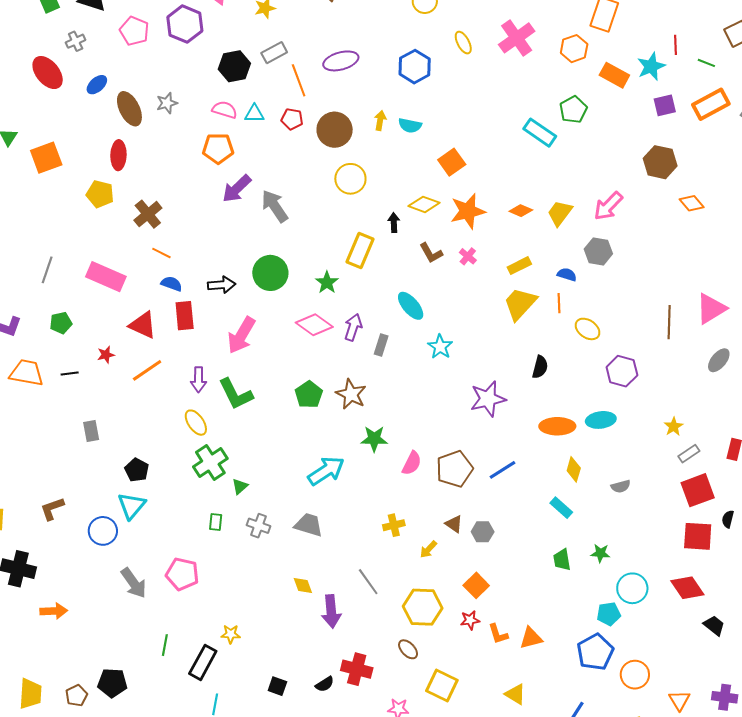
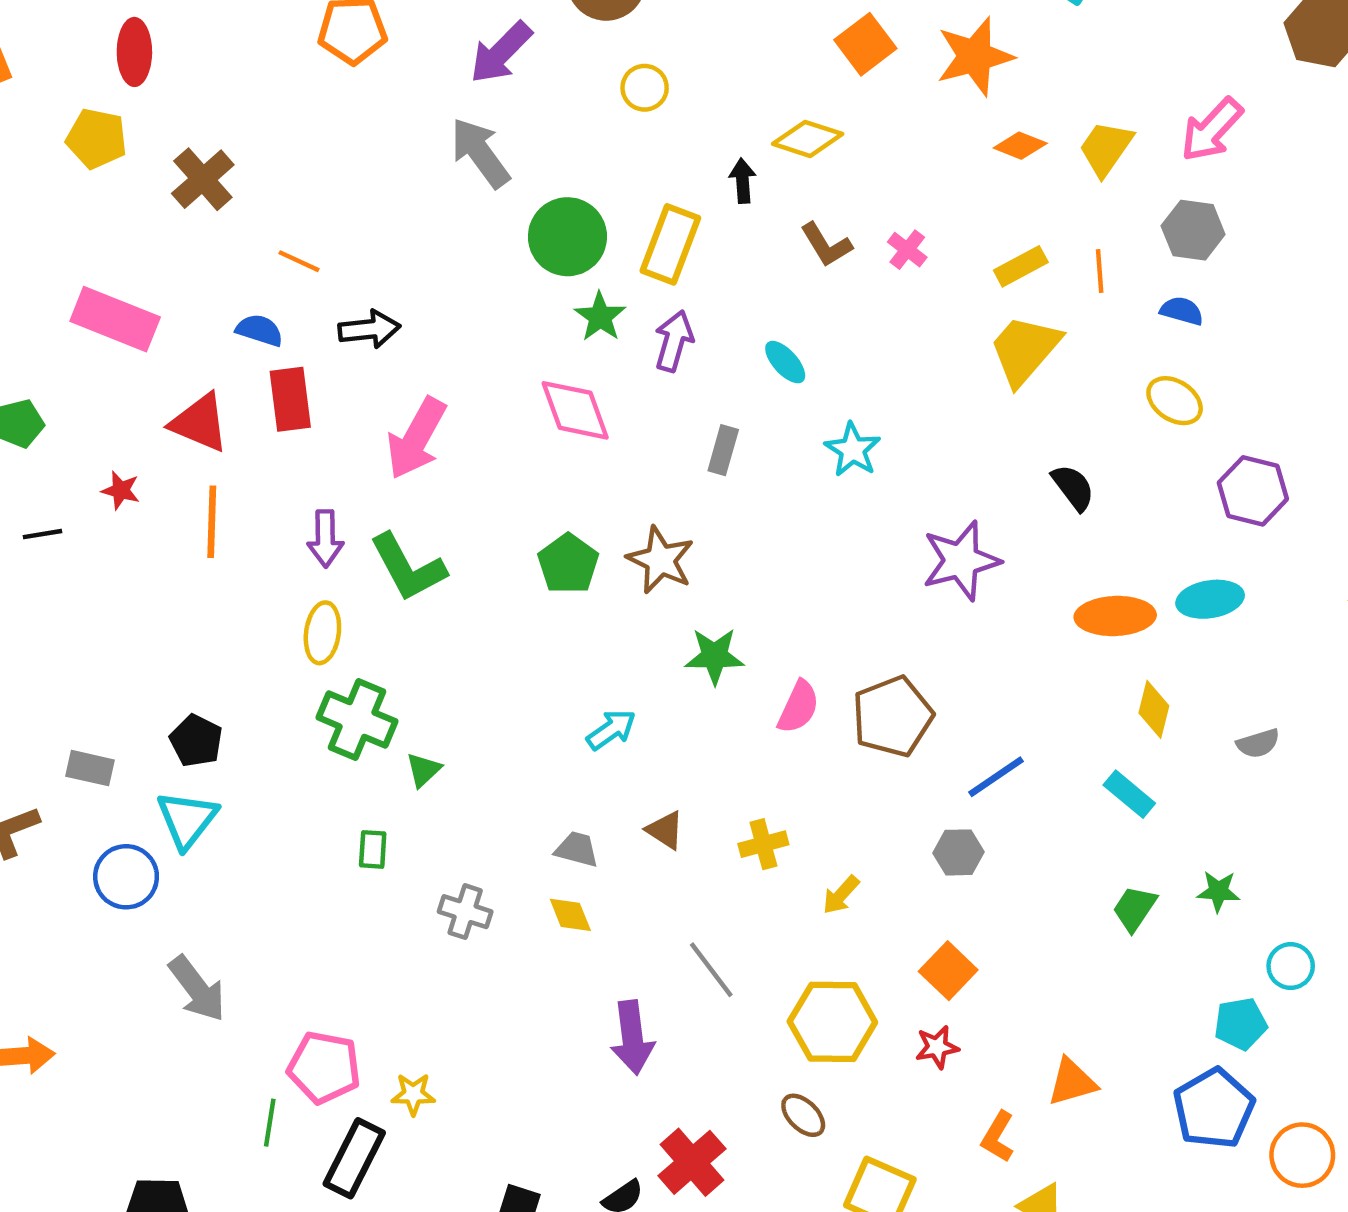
yellow circle: (350, 179) -> (645, 88), size x0.7
purple arrow: (237, 189) -> (501, 52), moved
orange star: (468, 211) -> (975, 56), moved
orange line: (161, 253) -> (299, 261), moved
green circle: (270, 273) -> (567, 237), moved
blue semicircle: (567, 275) -> (1182, 311), moved
orange line: (559, 303) -> (1100, 271), moved
cyan ellipse: (411, 306) -> (785, 362), size x0.7
pink diamond: (314, 325) -> (575, 410), turned 36
purple arrow: (353, 327) -> (674, 341), moved
red star: (106, 355) -> (121, 490), turned 30
black semicircle: (540, 367) -> (1073, 487), turned -50
orange line: (147, 370) -> (212, 522), turned -52
yellow ellipse: (196, 423) -> (322, 633), turned 44
gray rectangle: (91, 431) -> (90, 768), moved, turned -65
green cross: (210, 463) -> (357, 719), turned -32
blue line: (502, 470) -> (996, 777), moved
cyan arrow: (326, 471) -> (611, 730), size x0.6
brown triangle: (454, 524) -> (665, 830), moved
gray trapezoid: (309, 525) -> (577, 849), size x0.7
gray cross: (259, 526) -> (465, 912), moved
green trapezoid: (562, 560) -> (1134, 908), turned 45
pink pentagon: (182, 574) -> (324, 1067), moved
yellow diamond: (303, 586) -> (570, 915), moved
cyan circle: (632, 588) -> (1291, 966), size x0.7
orange L-shape: (498, 634) -> (998, 1137), moved, turned 50
red cross: (357, 669) -> (692, 1162), turned 36

